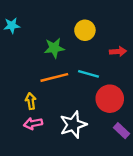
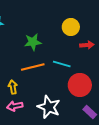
yellow circle: (85, 30) -> (71, 27), moved
white star: (73, 125) -> (49, 107), turned -30

